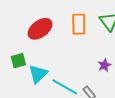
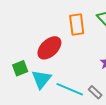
red ellipse: (40, 29) -> (49, 48), moved

